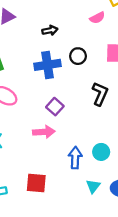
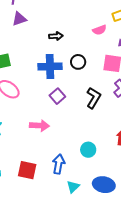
purple square: (55, 107) -> (57, 96), moved
blue arrow: (75, 158) -> (59, 164), moved
cyan triangle: (93, 186) -> (73, 187), moved

